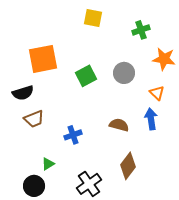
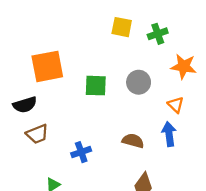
yellow square: (93, 18) -> (122, 27), moved
green square: (86, 76) -> (96, 86), turned 30

